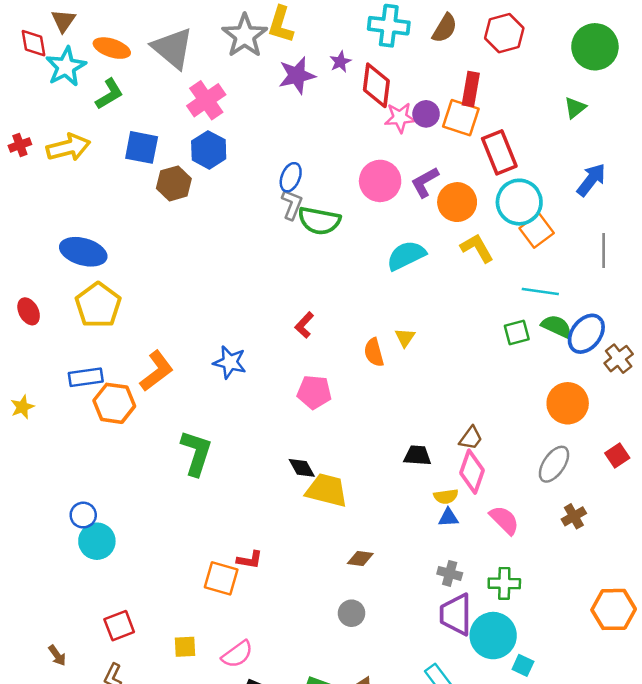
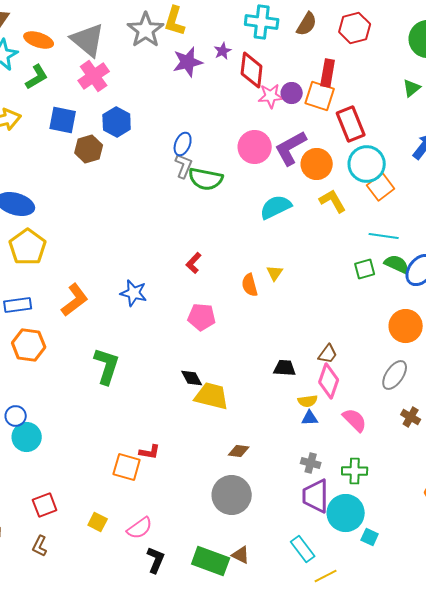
pink cross: (206, 100) -> (94, 76), moved
purple L-shape: (425, 182) -> (291, 148), size x1.4
orange hexagon: (114, 403) -> (29, 345), moved
brown cross: (574, 516) -> (411, 417), turned -30
gray circle: (352, 613) -> (232, 495), size x1.8
yellow square: (185, 647) -> (98, 522), turned 30

